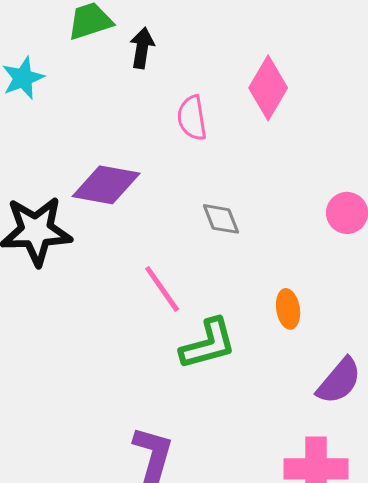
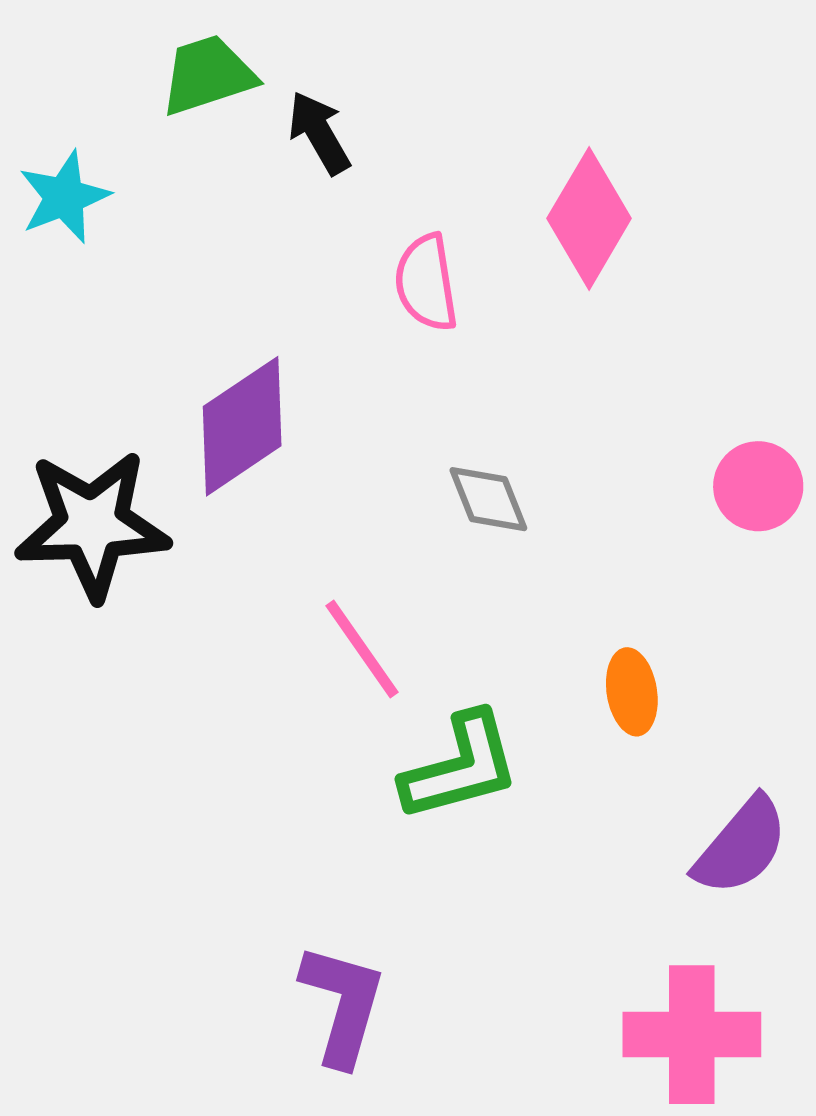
black arrow: (142, 48) -> (319, 133), turned -39
purple diamond: (106, 185) -> (242, 426), turned -44

